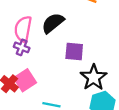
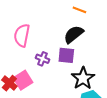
black semicircle: (53, 23) -> (74, 34), moved
purple cross: (22, 47) -> (42, 59), moved

